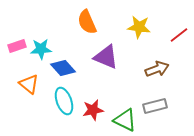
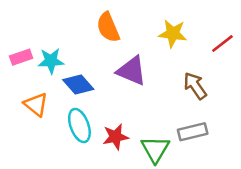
brown arrow: (157, 69) -> (195, 86), turned -105
green triangle: (125, 120) -> (155, 149), turned 35

